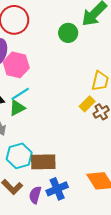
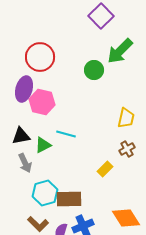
cyan line: (20, 94) -> (66, 134), moved, turned 48
yellow rectangle: (87, 104) -> (105, 169), moved

